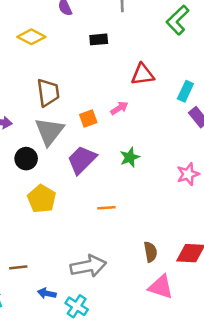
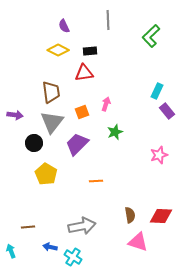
yellow diamond: (31, 37) -> (58, 50), moved
red triangle: (143, 74) -> (84, 73), moved
pink arrow: (119, 108) -> (106, 104), turned -40
green star: (130, 157) -> (115, 132), moved

